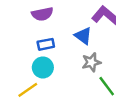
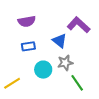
cyan circle: (43, 67) -> (43, 70), moved

